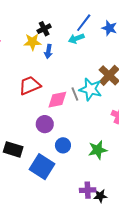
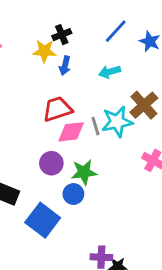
cyan arrow: (76, 38) -> (110, 72), moved
red trapezoid: (30, 85) -> (57, 109), moved
cyan star: (90, 89) -> (117, 122), turned -30
green star: (98, 150) -> (84, 172), moved

